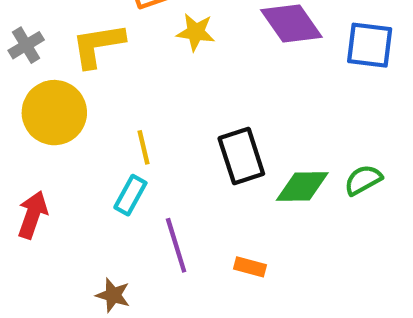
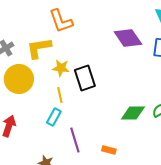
yellow star: (196, 32) -> (61, 68), moved
black rectangle: (241, 156) -> (85, 78), moved

